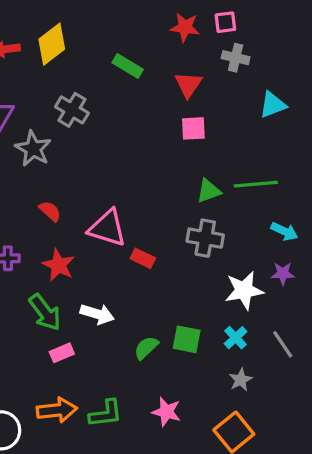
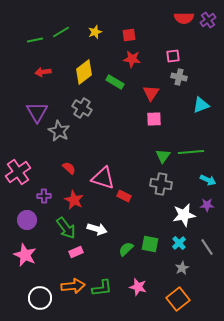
red star: (185, 27) -> (132, 59), moved
yellow diamond: (52, 44) -> (84, 72), moved
green triangle: (209, 191) -> (163, 156), turned -35

